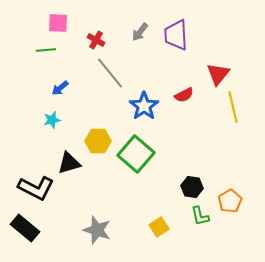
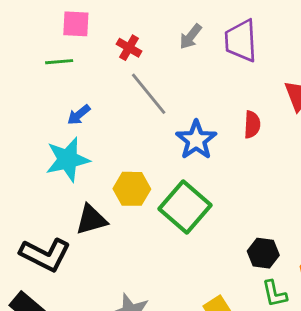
red semicircle: (184, 95) -> (252, 125), turned -60
cyan star: (52, 120) -> (68, 159), size x1.8

